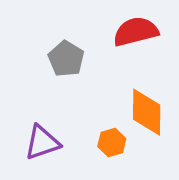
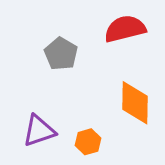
orange hexagon: (112, 143) -> (88, 142), moved

